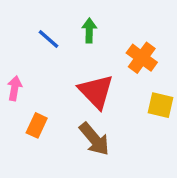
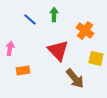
orange rectangle: (37, 125) -> (23, 70), turned 56
brown arrow: (94, 139) -> (75, 78), moved

